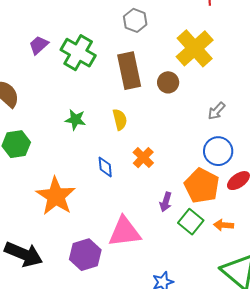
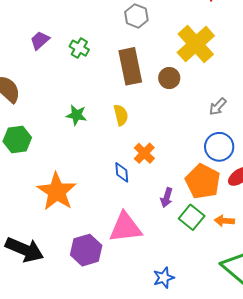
green cross: (78, 53) -> (79, 48), size x0.6
blue diamond: (105, 167) -> (122, 172), moved

